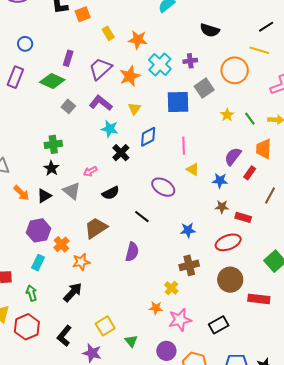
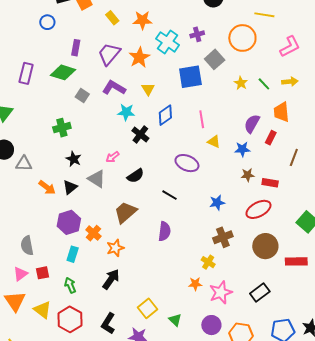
blue circle: (25, 44) -> (47, 22), moved
green cross: (53, 144) -> (62, 128), moved

